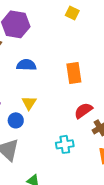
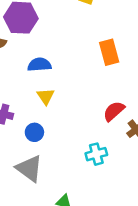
orange rectangle: (74, 73) -> (109, 52), moved
yellow triangle: (29, 103) -> (46, 96), moved

